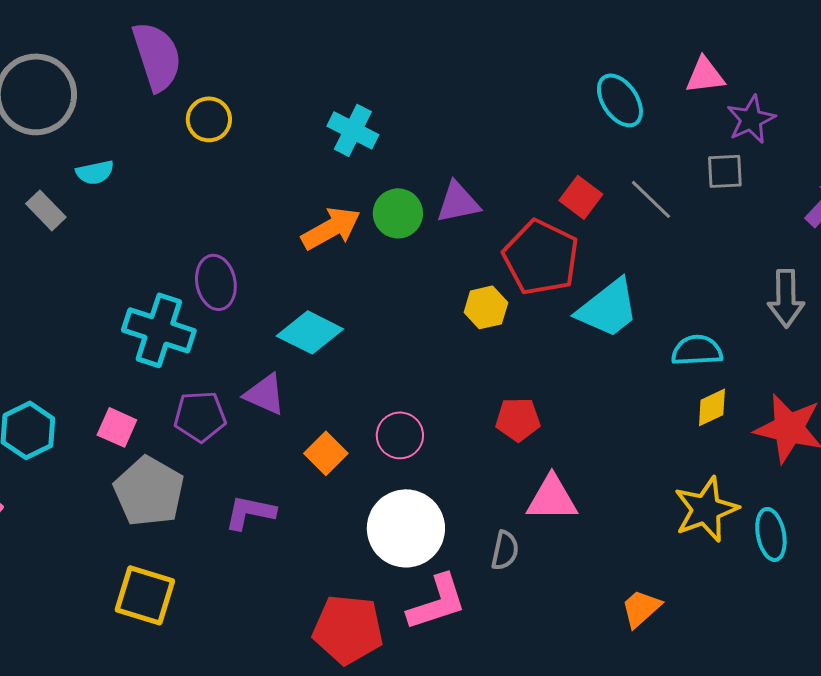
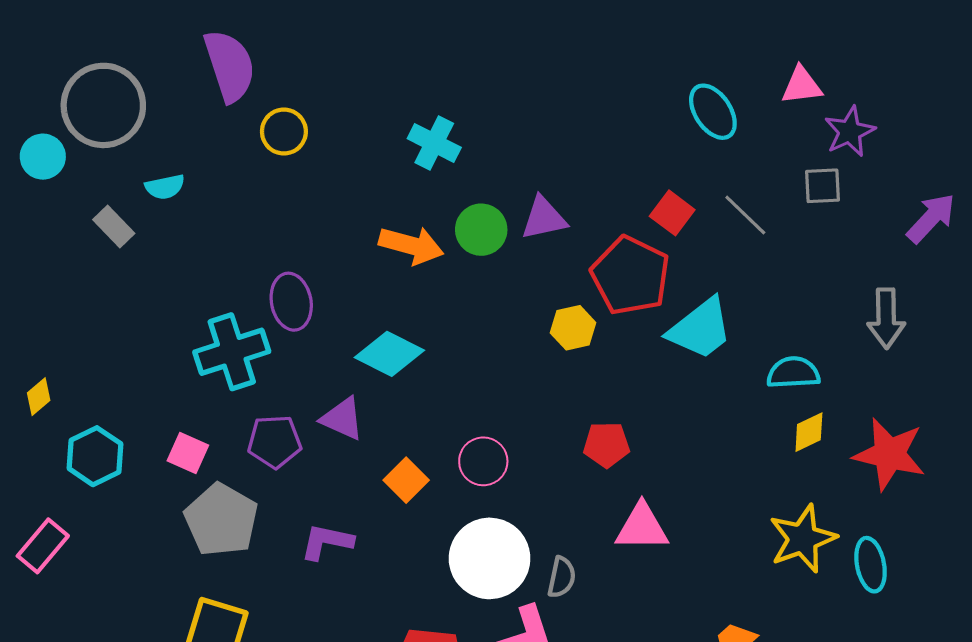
orange arrow: (331, 228) -> (411, 245), turned 44
cyan cross: (159, 330) -> (232, 352), turned -36
gray semicircle: (505, 550) -> (562, 577), moved

